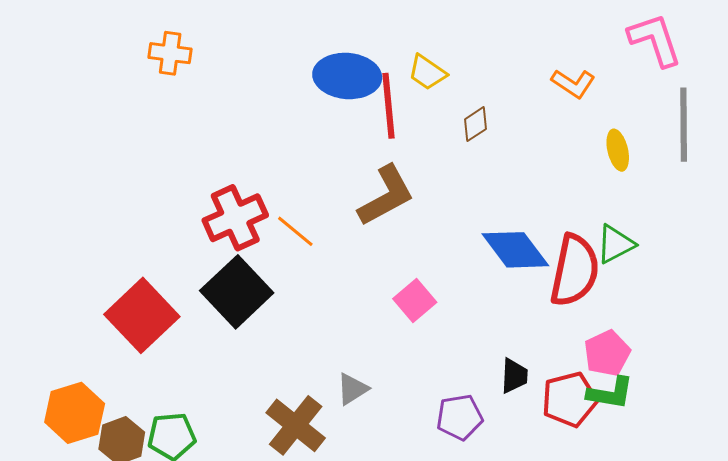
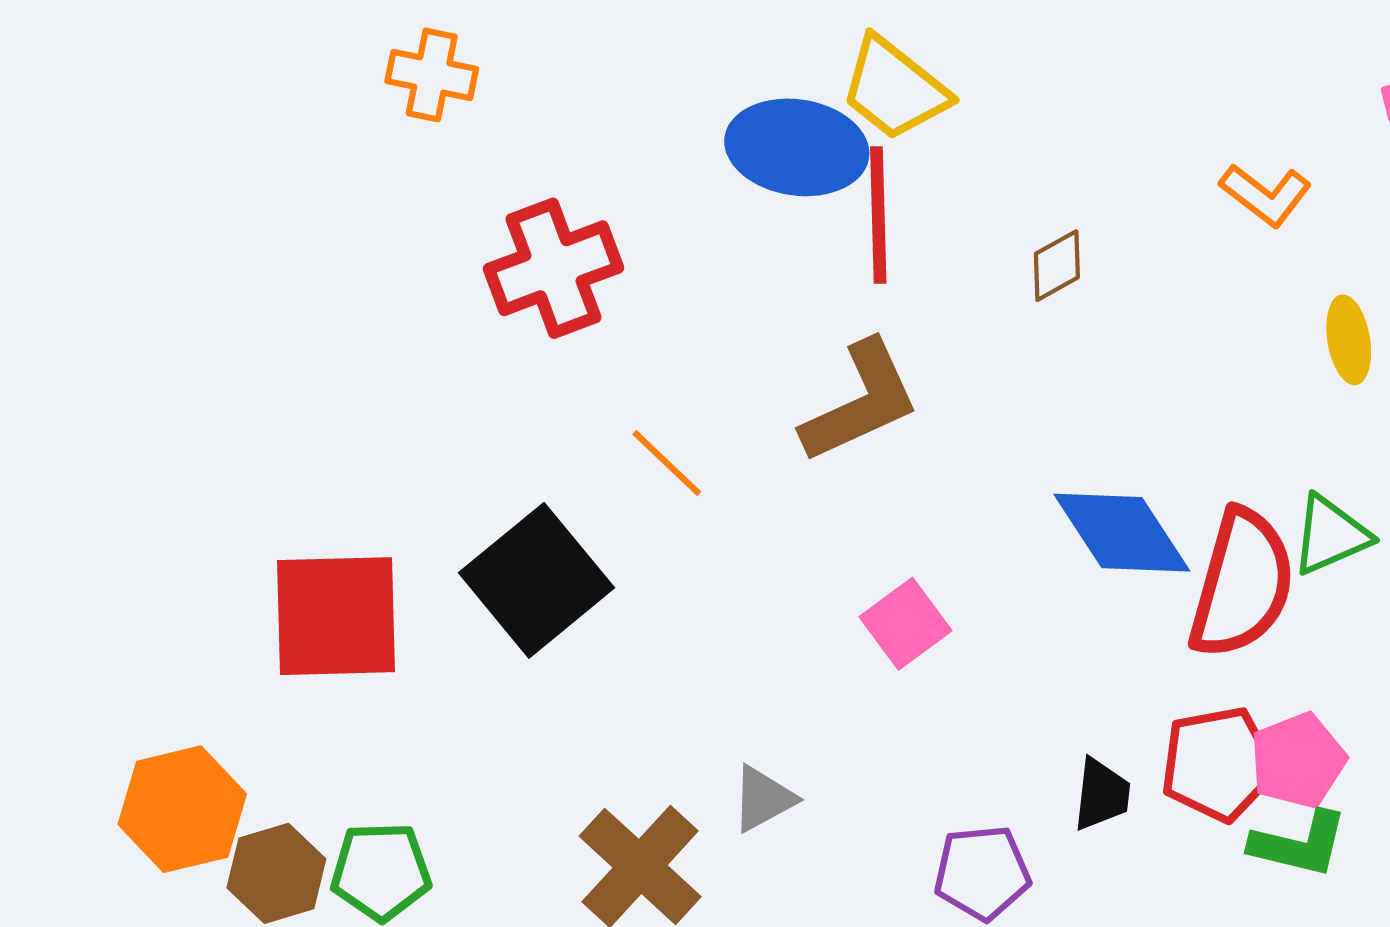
yellow trapezoid: (427, 72) -> (894, 89), moved, size x1.4
red cross: (235, 218) -> (554, 268), moved
red square: (142, 315) -> (336, 616), turned 38
red pentagon: (569, 399) -> (1218, 764), moved

